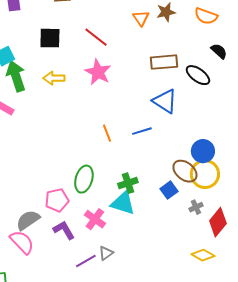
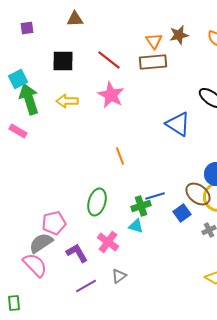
brown rectangle: (164, 62) -> (153, 62), moved
blue line: (142, 131) -> (155, 196), moved
pink pentagon: (57, 200) -> (54, 223), moved
cyan triangle: (123, 203) -> (136, 226), size x0.6
purple line: (86, 261) -> (86, 286), moved

